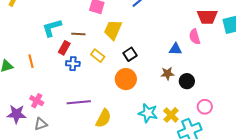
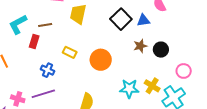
black square: (130, 54) -> (121, 19), moved, size x1.5
yellow rectangle: (98, 56) -> (70, 52), moved
blue cross: (73, 64) -> (48, 70), moved, turned 32
purple line: (79, 102) -> (43, 94), moved

